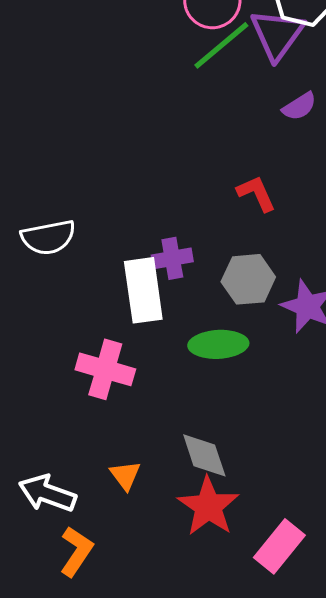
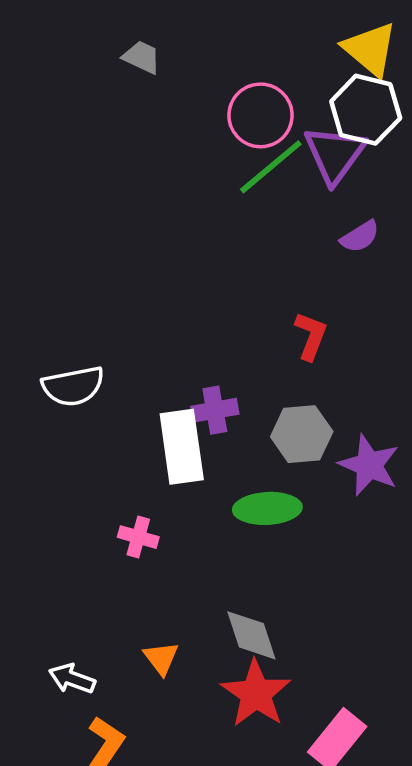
red L-shape: (256, 193) -> (311, 336), turned 45
pink cross: (105, 369) -> (138, 537), size x0.6
white arrow: (47, 493) -> (72, 679), size x0.7

